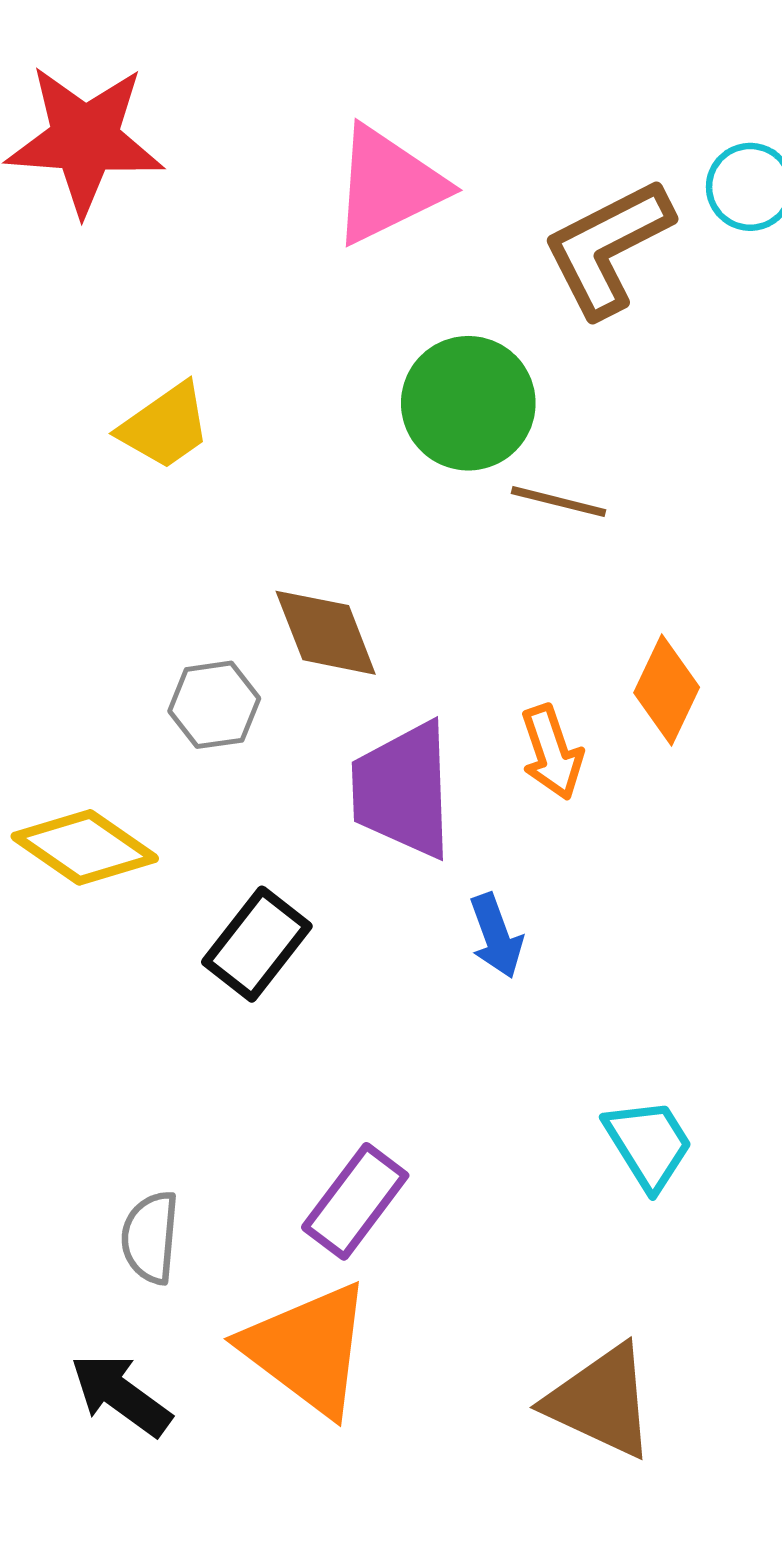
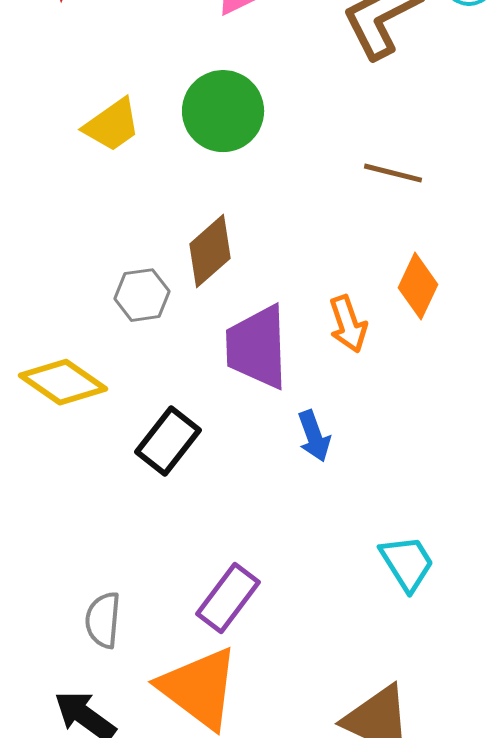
green circle: (468, 403) -> (223, 111), moved
brown line: (558, 502) -> (393, 173), moved
brown diamond: (326, 633) -> (210, 251), turned 70

